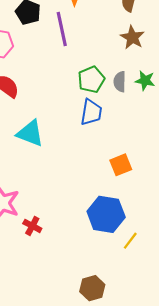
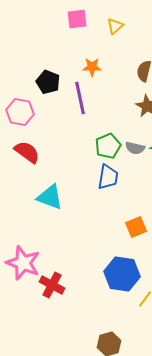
gray semicircle: (120, 82) -> (135, 148), turned -78
red cross: (32, 226) -> (52, 285), size x1.4

